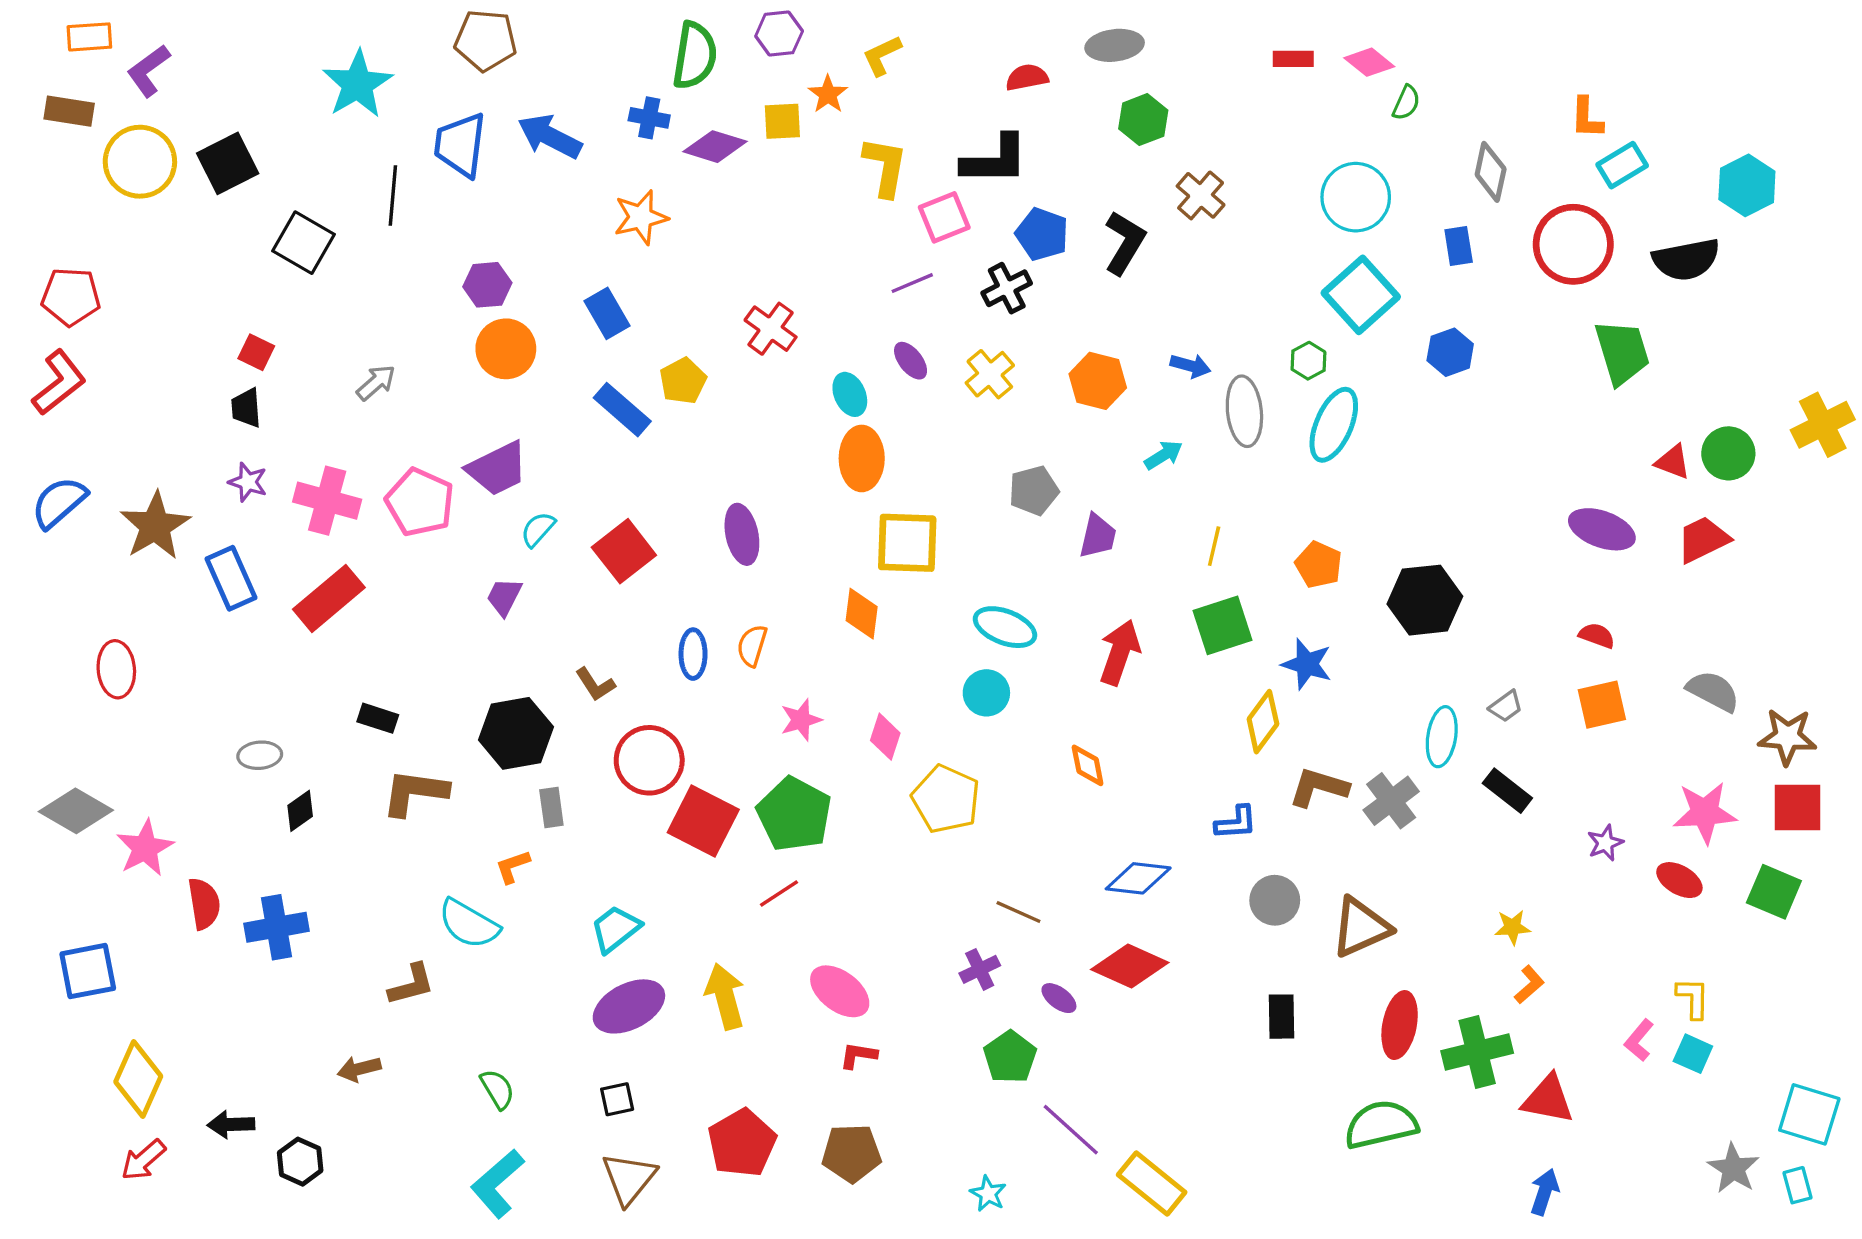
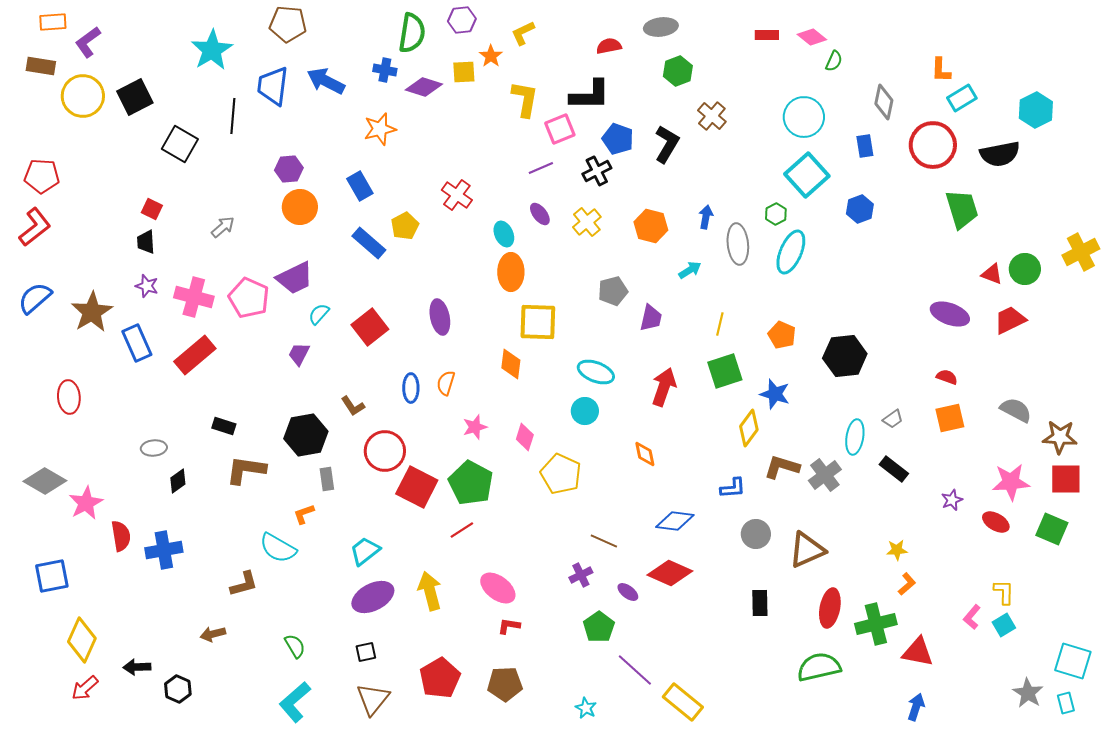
blue arrow: (1190, 366) -> (706, 217), turned -95
cyan square: (1693, 1054) -> (1004, 625), turned 35

